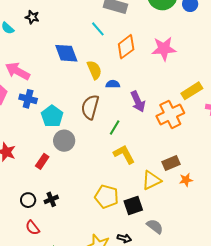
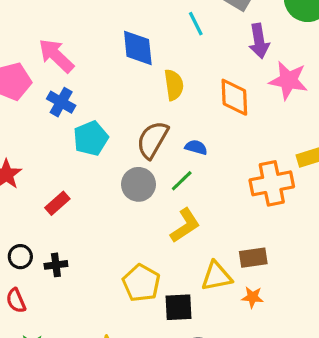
orange diamond: (126, 47) -> (234, 97), moved, turned -70
blue semicircle: (113, 84) -> (196, 147), moved
purple arrow: (138, 101) -> (259, 41), moved
gray circle: (64, 141) -> (138, 184), moved
yellow L-shape: (124, 154) -> (185, 225), turned 70
orange star: (186, 180) -> (252, 297), moved

